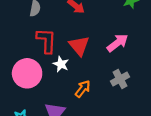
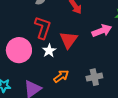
pink arrow: (118, 43) -> (102, 31), moved

